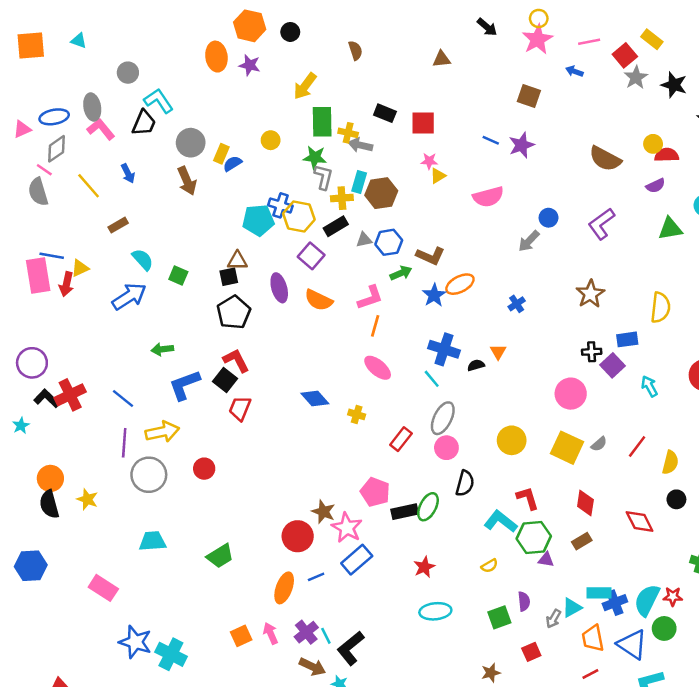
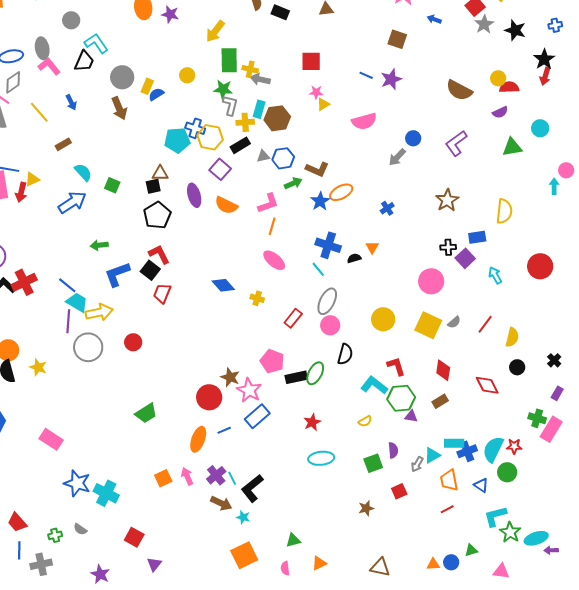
black rectangle: (385, 113) -> (280, 12), moved
cyan trapezoid: (153, 541) -> (77, 302), moved, turned 35
blue triangle: (632, 644) -> (481, 485), size x0.6

